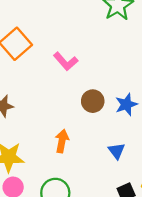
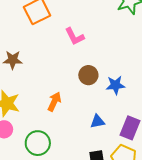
blue triangle: (117, 151) -> (97, 121), turned 42

